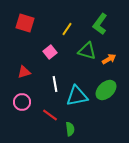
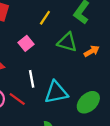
green ellipse: (106, 90) -> (88, 102), moved
red line: (50, 115) -> (17, 99), moved

